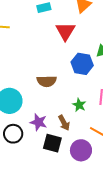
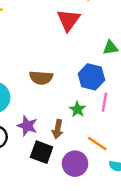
blue hexagon: (82, 64) -> (91, 77), moved
brown arrow: (64, 123) -> (58, 129), turned 35

